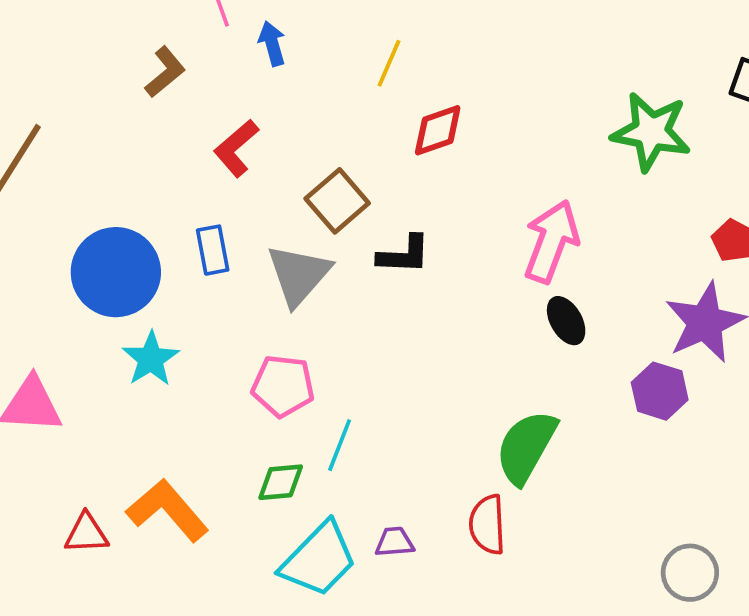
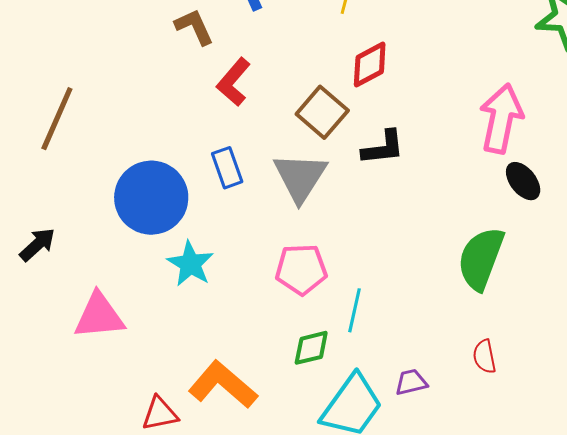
brown L-shape: (165, 72) -> (194, 27), moved, turned -66
red diamond: (438, 130) -> (370, 64), moved
green semicircle: (526, 447) -> (481, 259), moved
red semicircle: (487, 525) -> (484, 357), size x0.7

